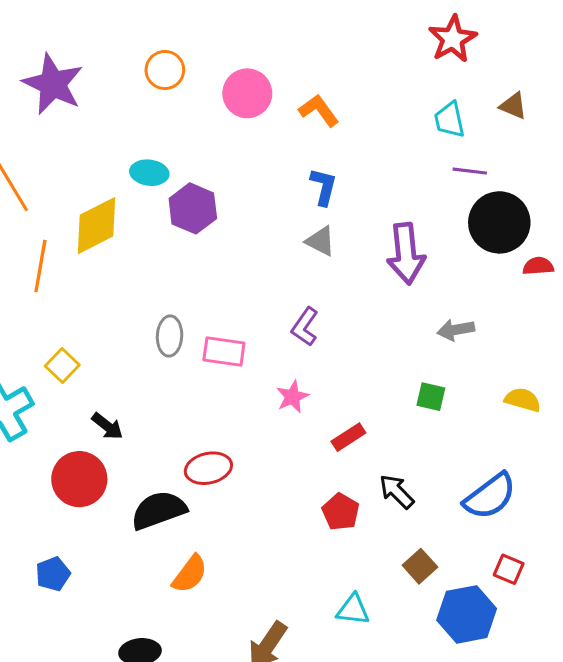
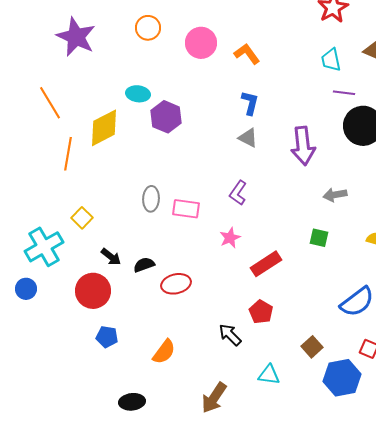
red rectangle: (348, 437) -> (266, 264), size x1.4
black arrow: (397, 492) -> (230, 335), moved
black semicircle: (159, 510) -> (144, 265), moved, size x0.6
blue pentagon: (53, 574) -> (107, 337), moved, turned 30

